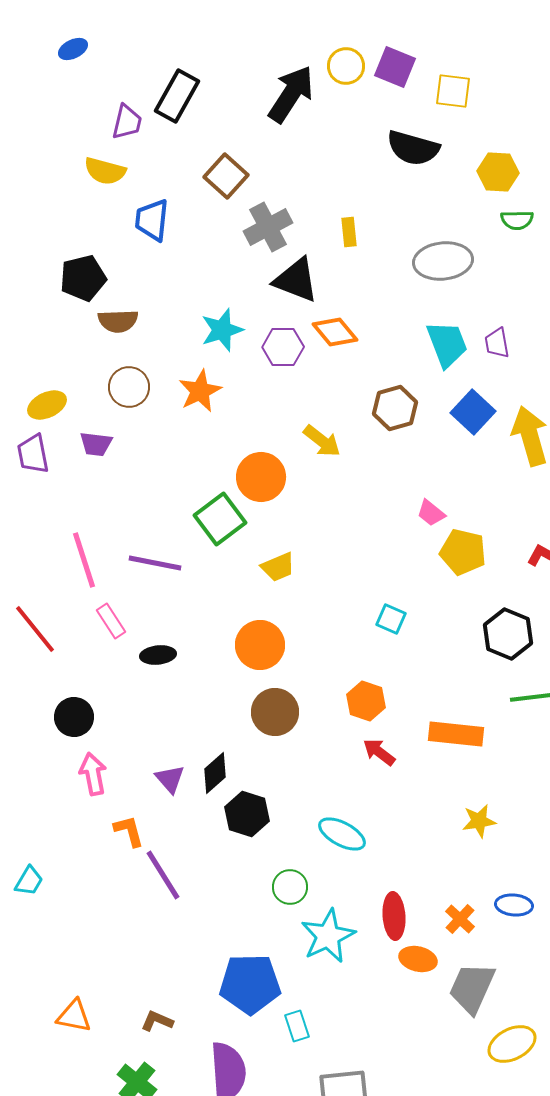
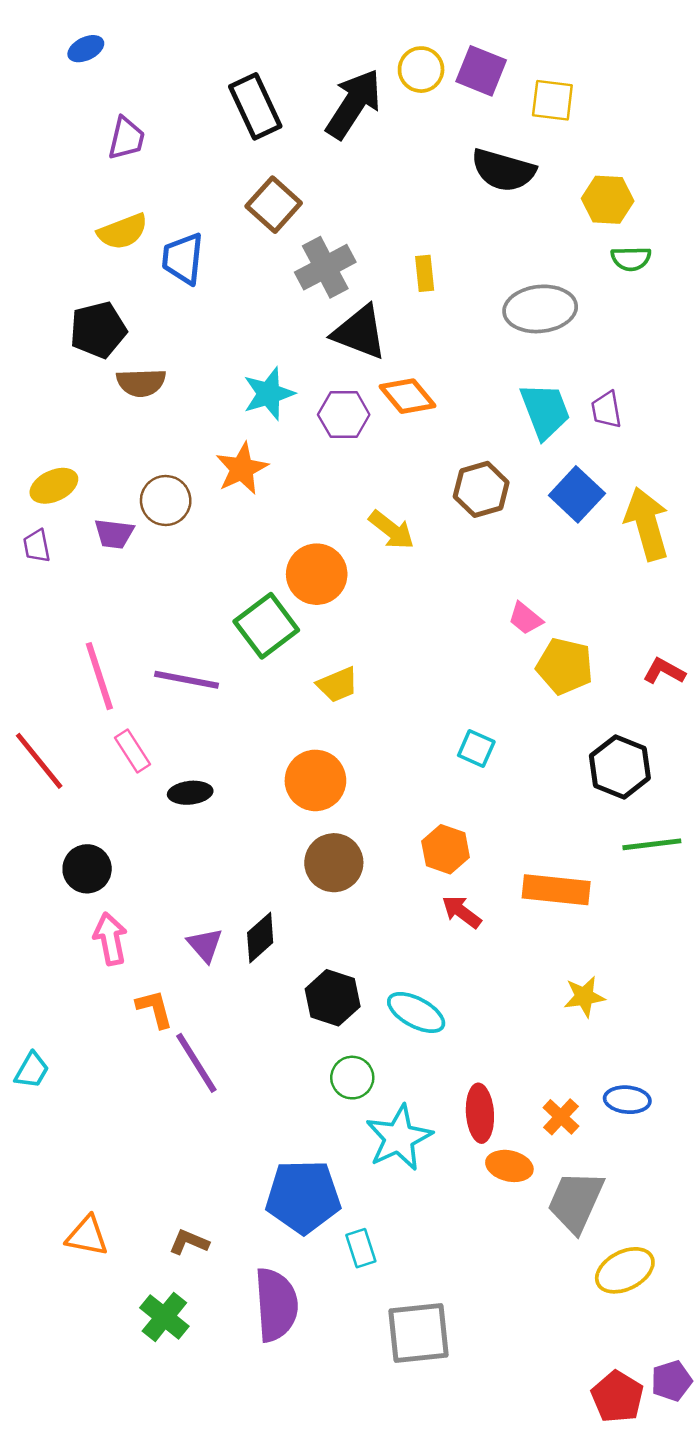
black rectangle: (177, 96) -> (255, 106), moved, turned -54
purple trapezoid: (127, 122) -> (126, 138), moved
yellow semicircle: (105, 171) -> (123, 232), moved, turned -36
brown circle: (129, 387) -> (166, 500), moved
purple trapezoid: (33, 454) -> (37, 546), size x0.7
black hexagon: (247, 814) -> (333, 998), moved

